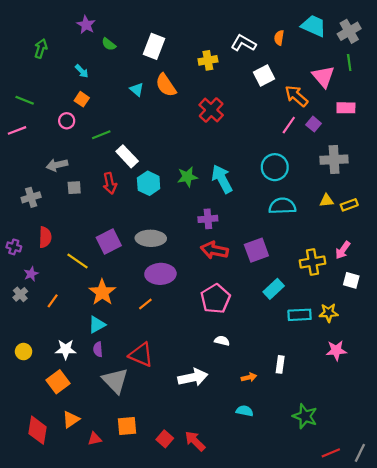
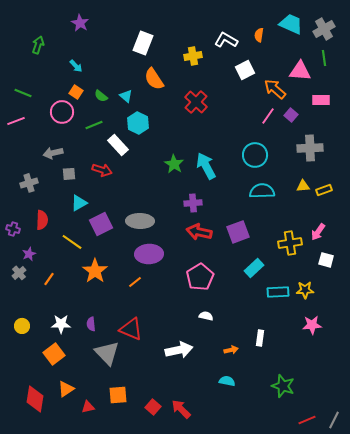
green semicircle: (109, 44) -> (101, 96), moved
pink triangle: (323, 77) -> (300, 71), turned -45
cyan triangle: (137, 89) -> (126, 96), moved
pink circle: (67, 121) -> (62, 112), size x1.5
green star: (187, 177) -> (174, 164), turned -30
red arrow: (110, 183) -> (102, 170), turned -60
cyan hexagon: (149, 183) -> (138, 123), moved
cyan triangle: (97, 325) -> (79, 203), moved

